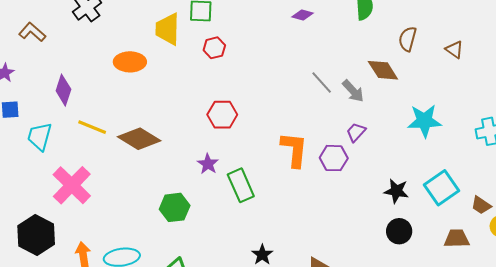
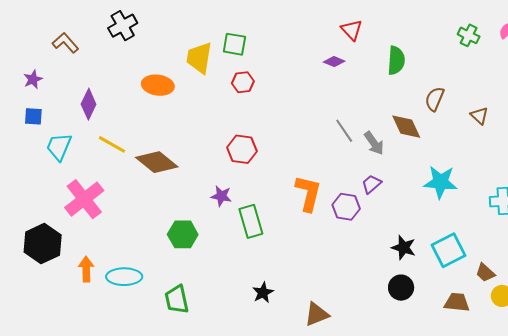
purple star: (208, 164) -> (221, 196), turned -30

